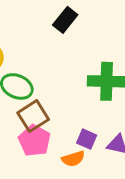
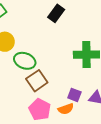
pink pentagon: (34, 141) -> (40, 110), moved

